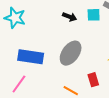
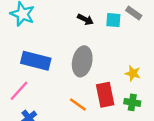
gray ellipse: (71, 53) -> (82, 61), turned -30
red rectangle: (93, 80) -> (105, 95), size x1.5

